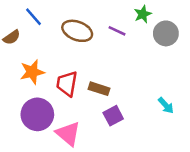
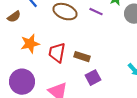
purple circle: (37, 114) -> (22, 82), moved

